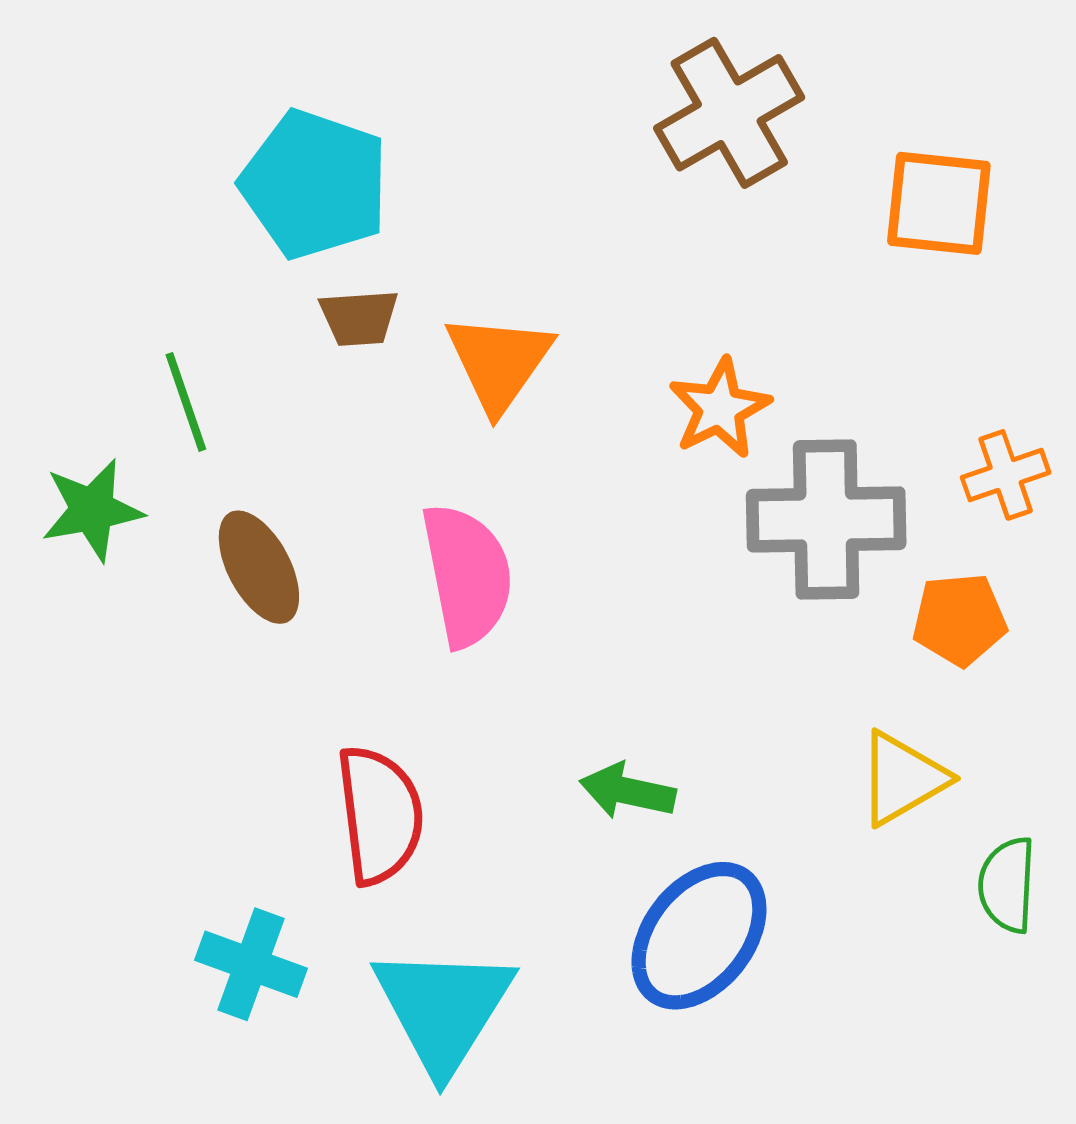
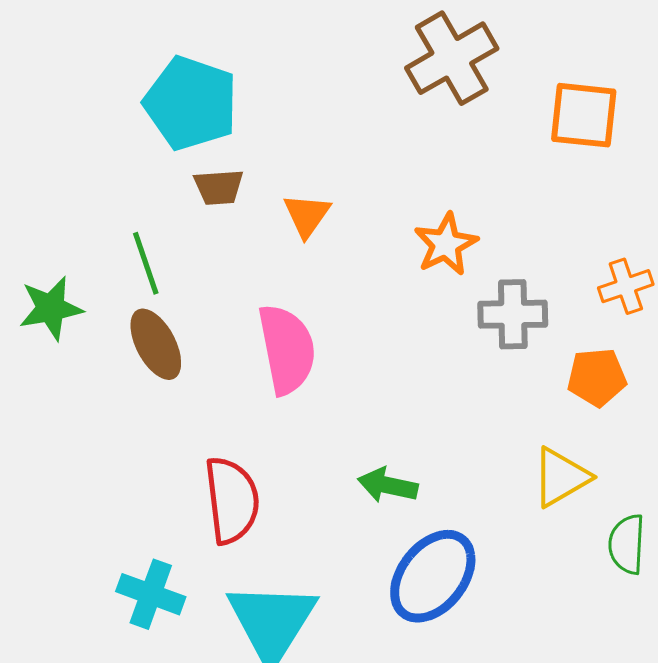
orange triangle: (499, 362) -> (307, 215), size x0.7
green line: (186, 402) -> (146, 263), moved
gray cross: (826, 519) -> (513, 314), size x0.7

